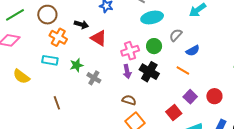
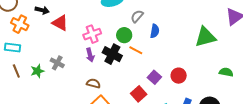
green circle: (154, 46) -> (124, 35), moved
blue semicircle: (193, 51) -> (155, 31), turned -48
green star: (76, 65) -> (37, 71), moved
orange line: (183, 70) -> (136, 50), moved
brown line: (57, 103) -> (16, 71), moved

